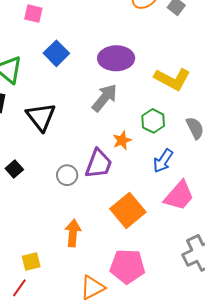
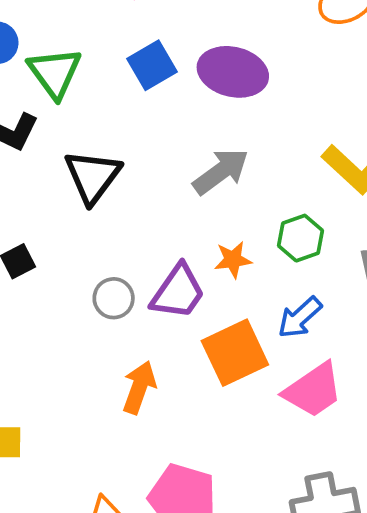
purple ellipse: (116, 58) -> (233, 72), moved
orange square: (128, 210) -> (235, 353), moved
orange arrow: (73, 233) -> (139, 387), moved

